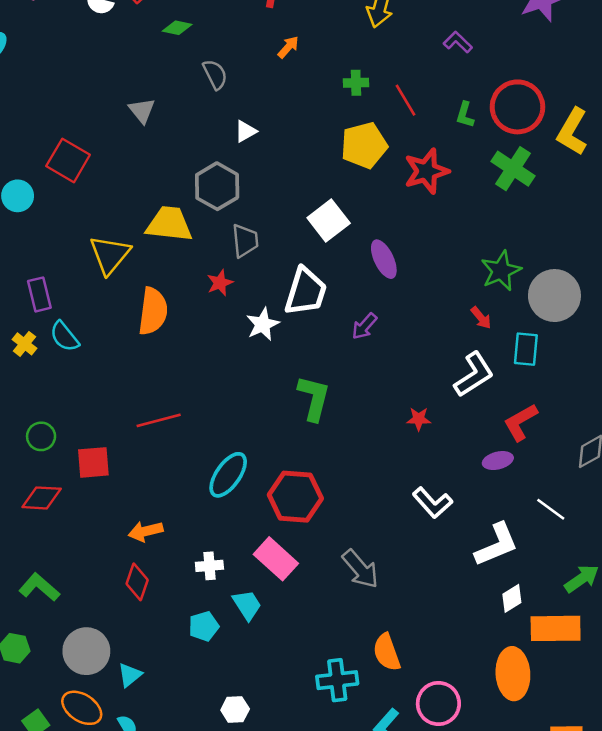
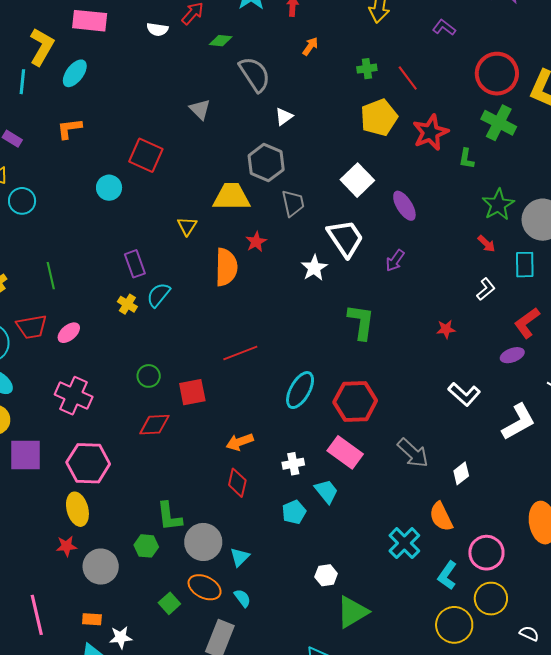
gray semicircle: (215, 74) -> (255, 74), size x1.5
green L-shape: (465, 115) -> (466, 159), moved
yellow triangle: (110, 255) -> (187, 226), size x0.6
red star: (220, 283) -> (256, 242), moved
white trapezoid: (306, 292) -> (345, 238), turned -45
cyan semicircle: (64, 336) -> (158, 295), turned 84
white L-shape: (474, 375) -> (486, 289), size x0.6
green L-shape: (39, 587) -> (169, 516), moved, turned -132
white diamond: (512, 598) -> (461, 473), moved
cyan cross: (337, 680) -> (404, 543), turned -32

